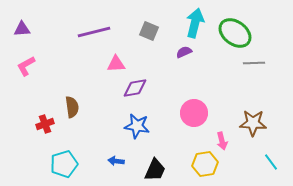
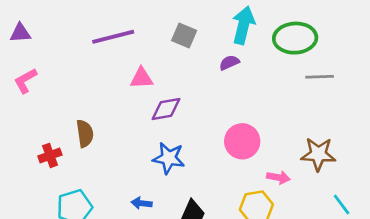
green ellipse: (235, 33) -> (295, 38), turned -40
pink arrow: (222, 141) -> (278, 177), turned -66

